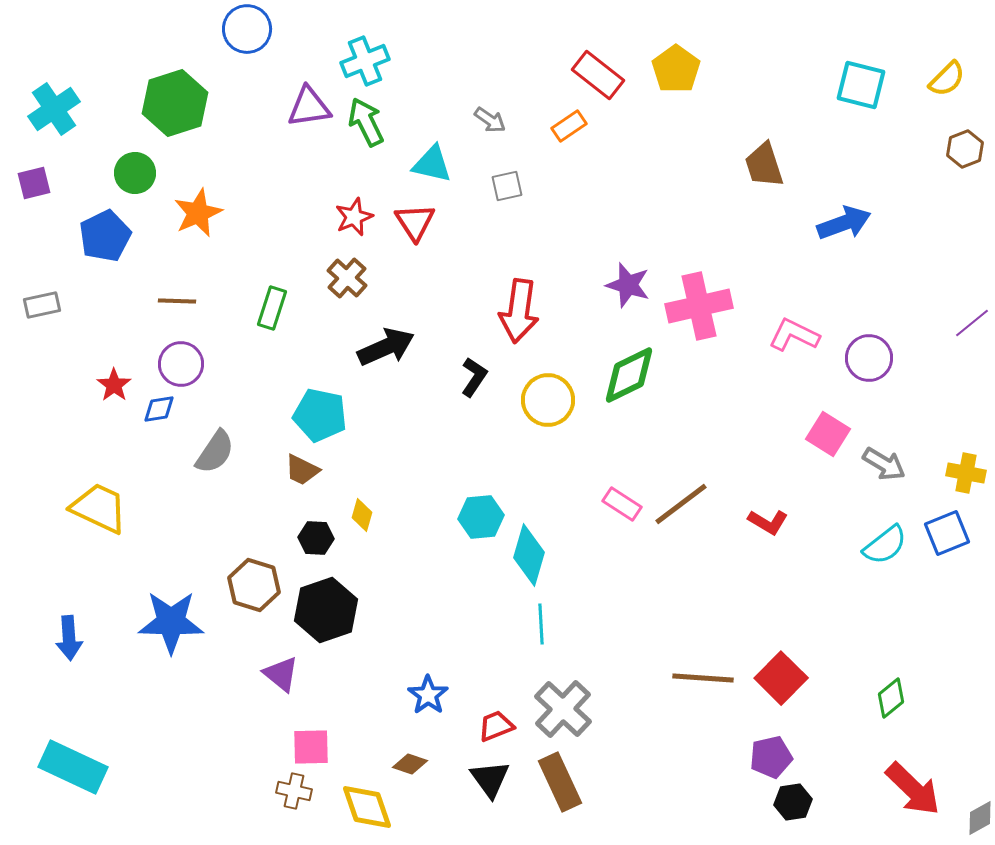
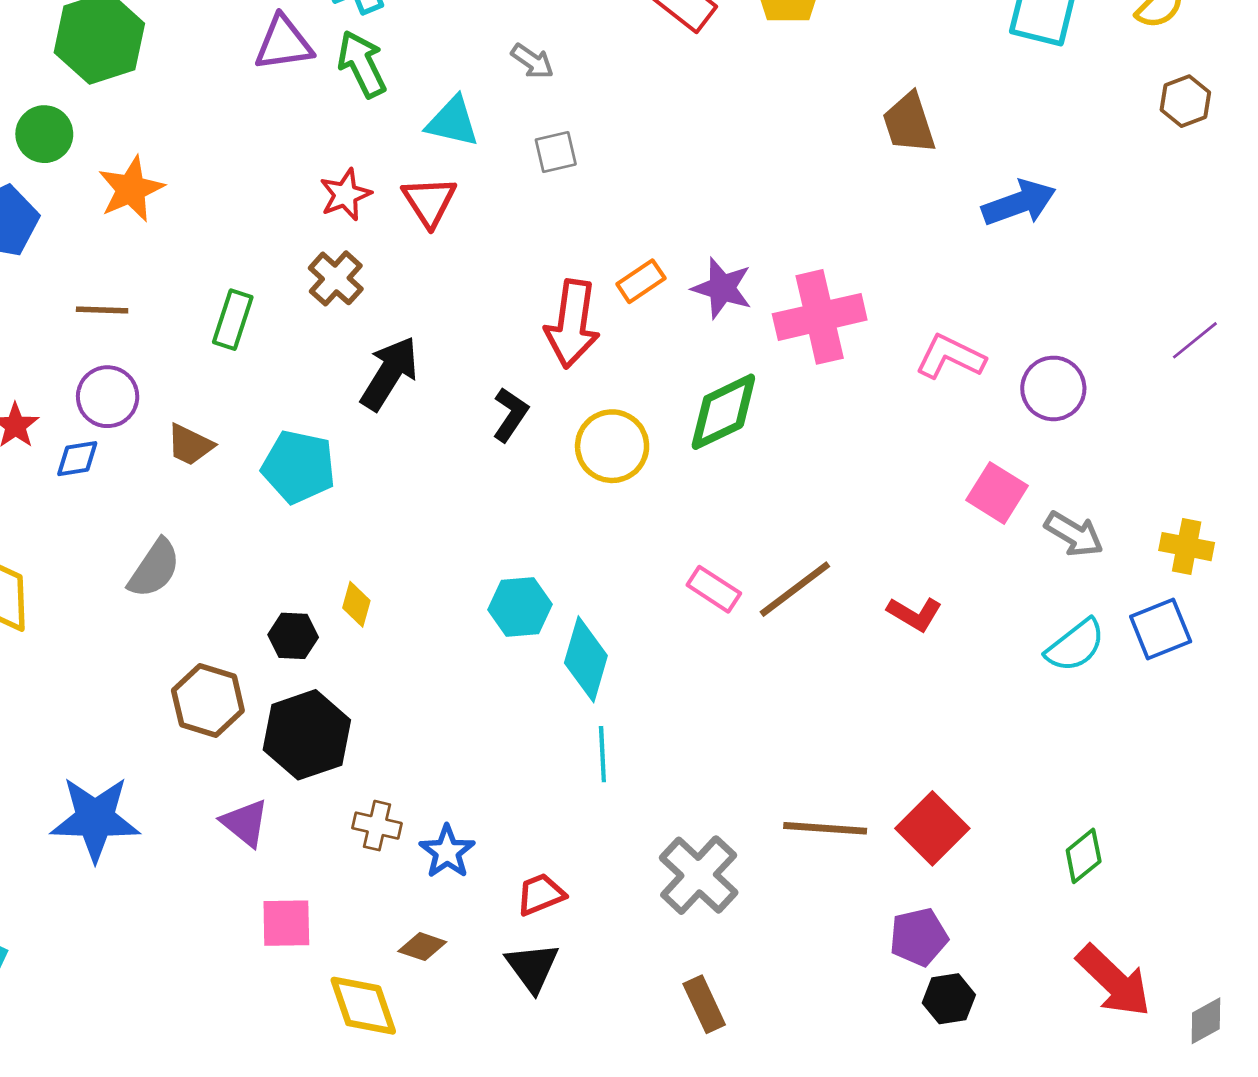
orange rectangle: (569, 126) -> (641, 281), moved
black arrow: (386, 347) -> (389, 373), turned -34
gray semicircle: (215, 452) -> (154, 569), moved
brown trapezoid: (302, 470) -> (190, 445), moved
blue star: (171, 622) -> (95, 819), moved
gray cross: (563, 709) -> (699, 875), moved
brown rectangle: (560, 782) -> (704, 1004), moved, size x0.7
brown cross: (294, 791) -> (377, 826), moved

